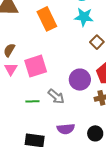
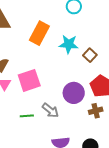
cyan star: (84, 17) -> (69, 44), moved
orange rectangle: (47, 19) -> (39, 33), turned 55

